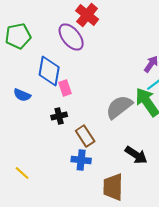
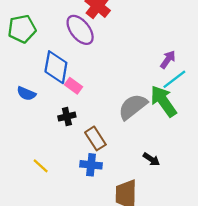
pink rectangle: (65, 88) -> (73, 86), turned -35
black arrow: (136, 155) -> (151, 159), size x0.7
yellow line: (22, 173) -> (41, 166), moved

